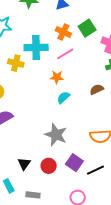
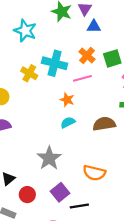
brown semicircle: (97, 89) -> (104, 124), size x1.5
red circle: (49, 166) -> (27, 195), moved

